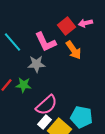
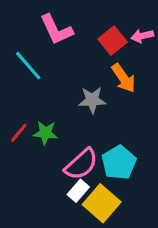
pink L-shape: (46, 42) -> (56, 30), moved
gray star: (36, 64) -> (92, 100), moved
cyan pentagon: (82, 117) -> (119, 163), moved, turned 30

